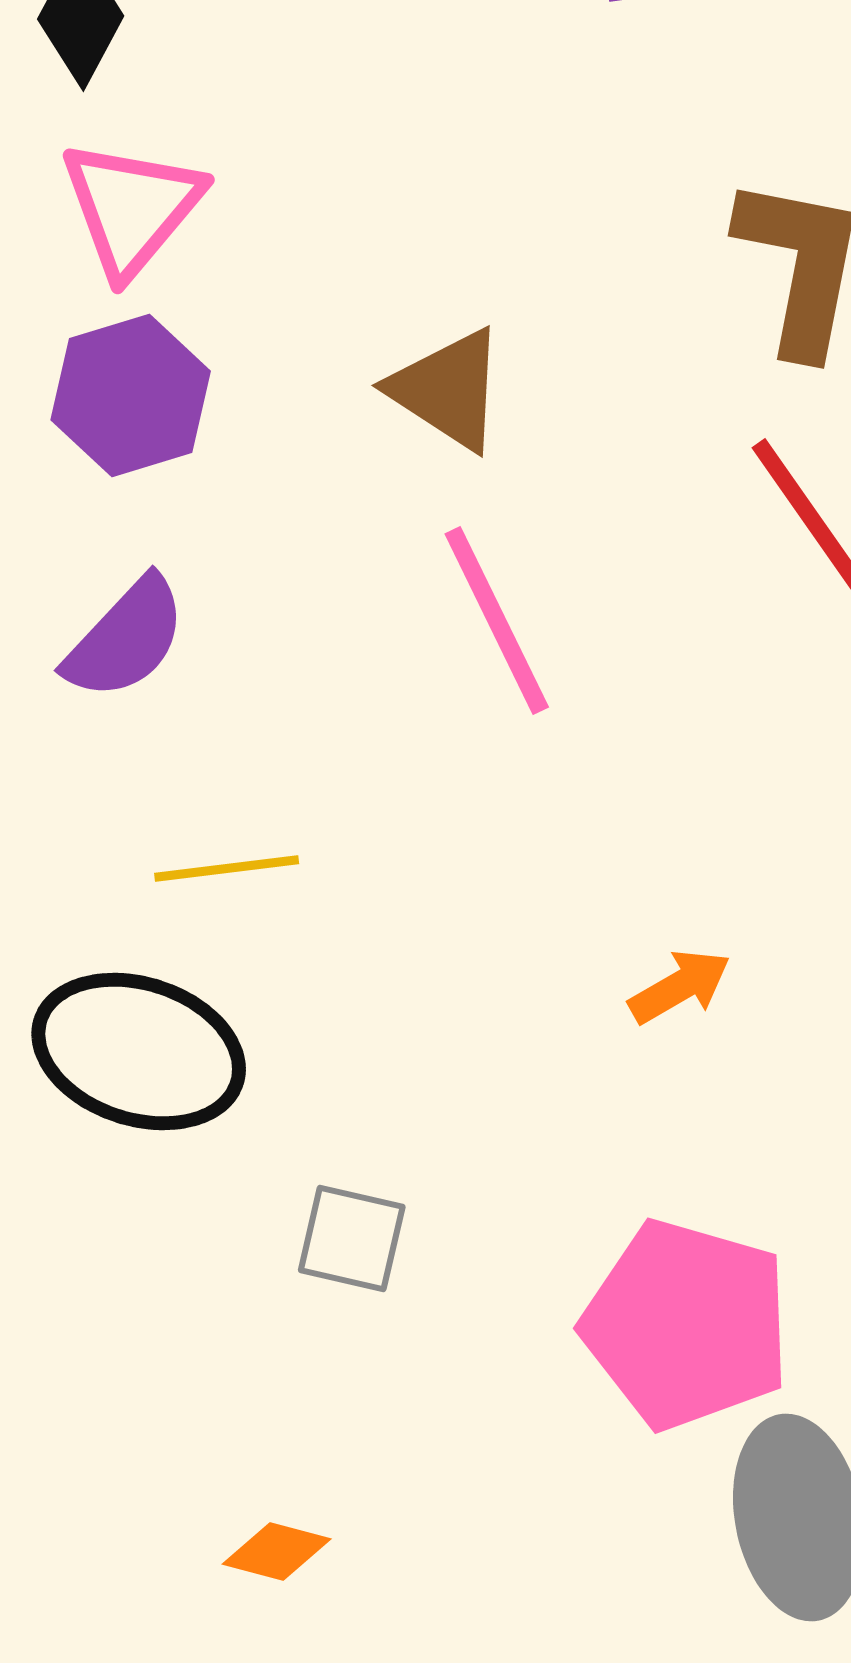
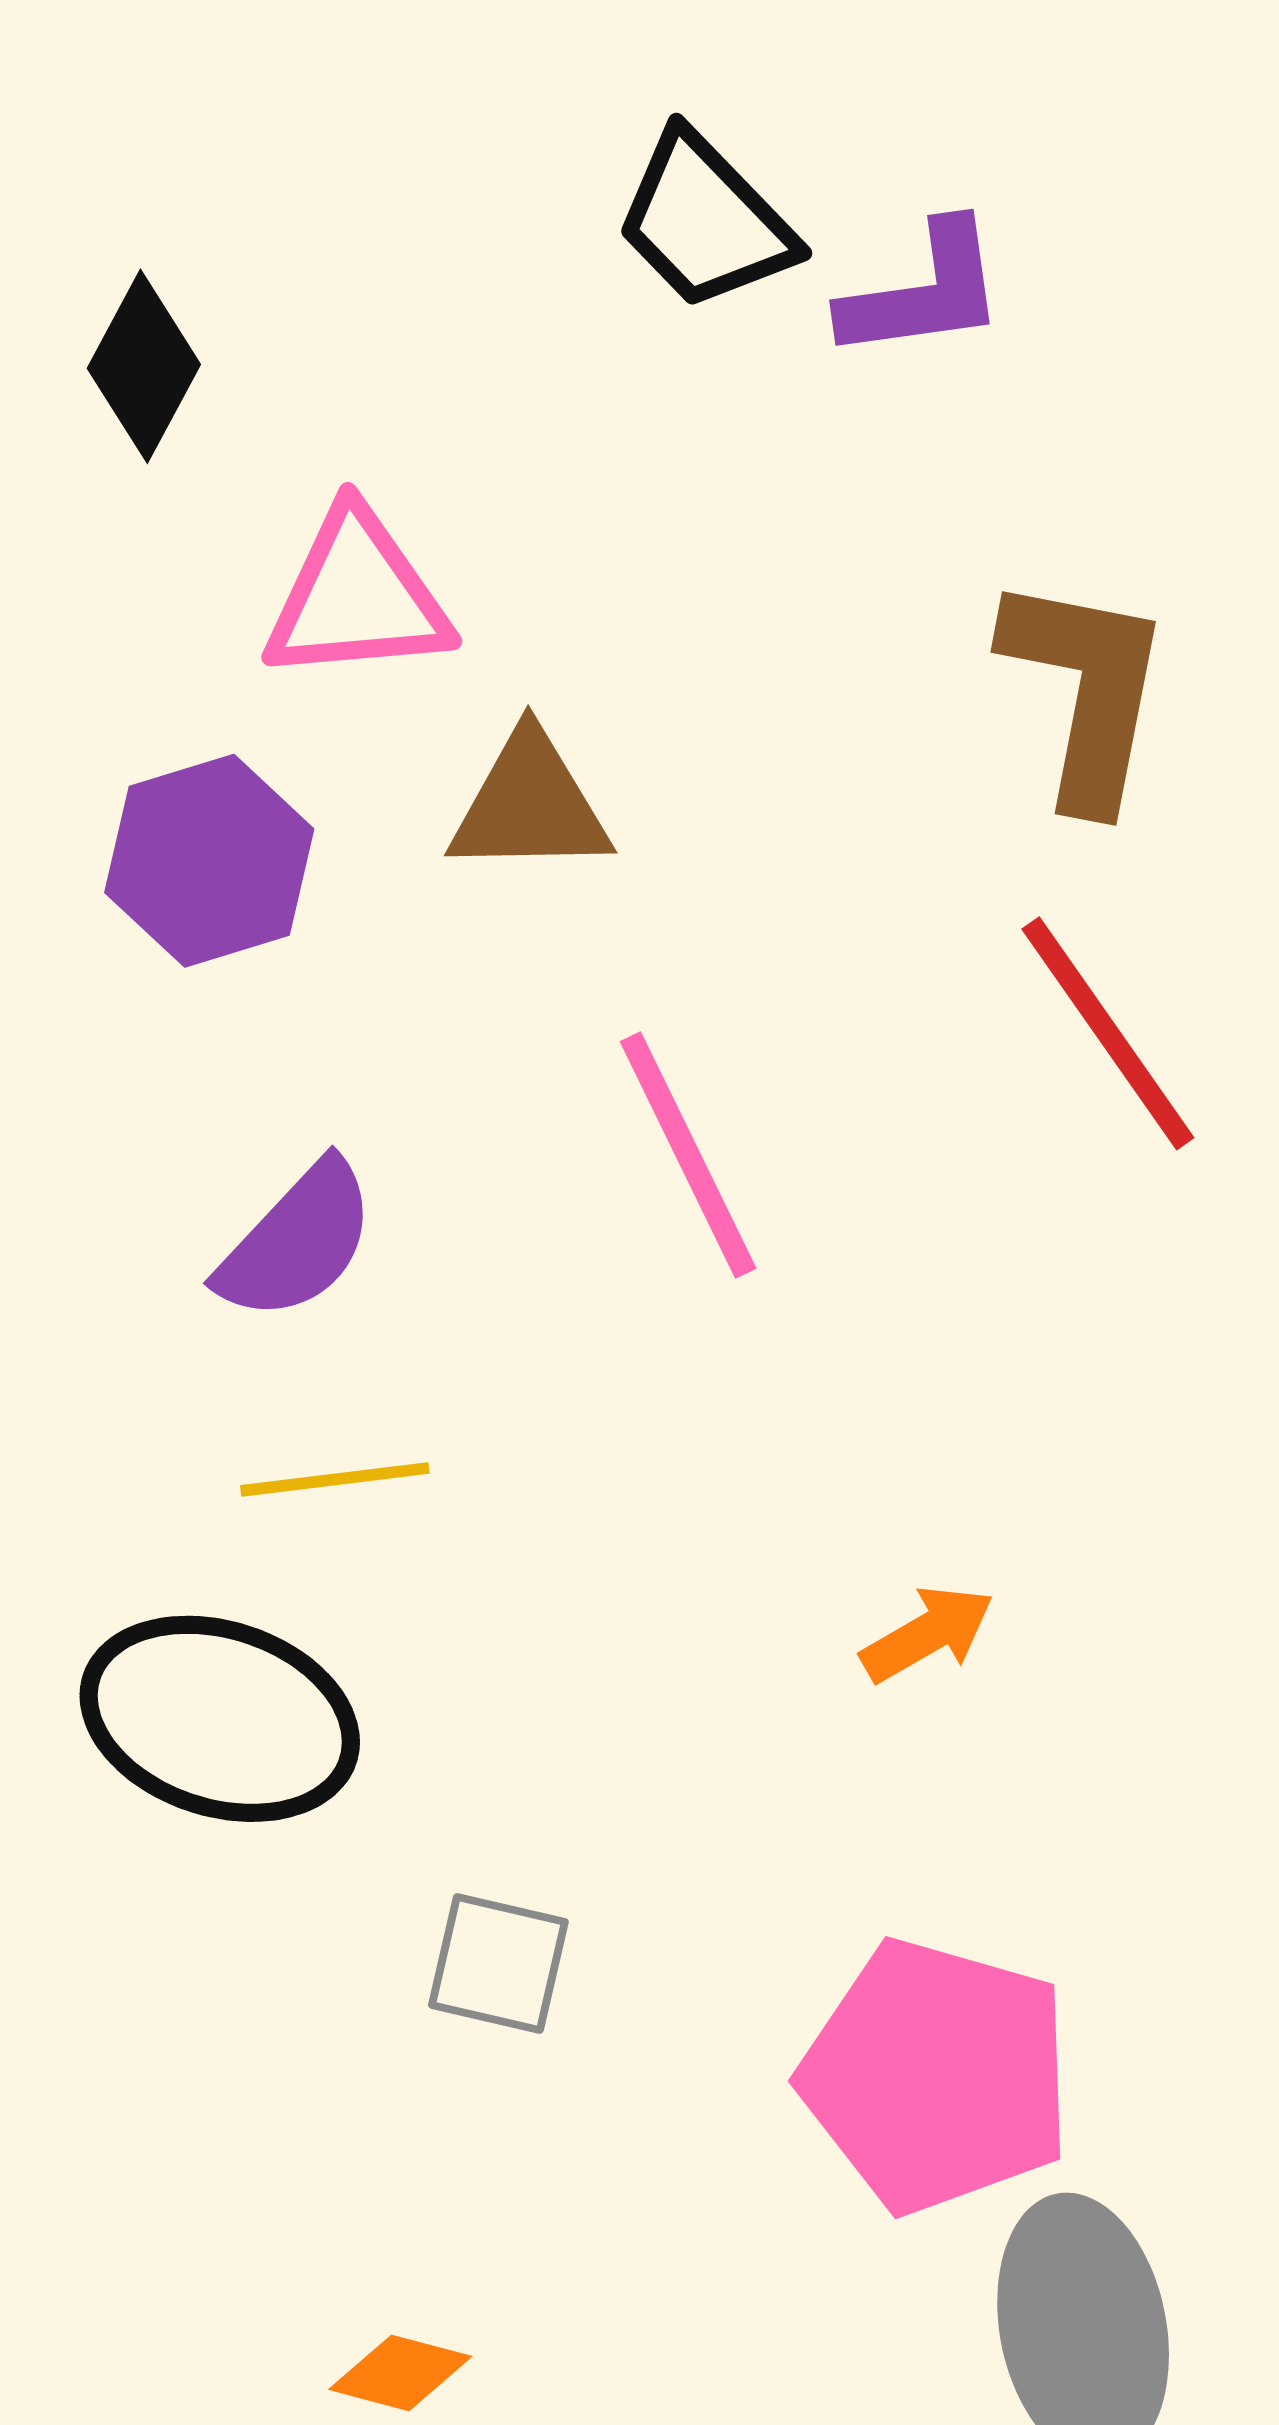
pink triangle: (132, 208) -> (357, 596), moved, turned 45
brown triangle: (448, 390) -> (530, 804), moved, turned -34
purple semicircle: (126, 638) -> (297, 1241), moved

